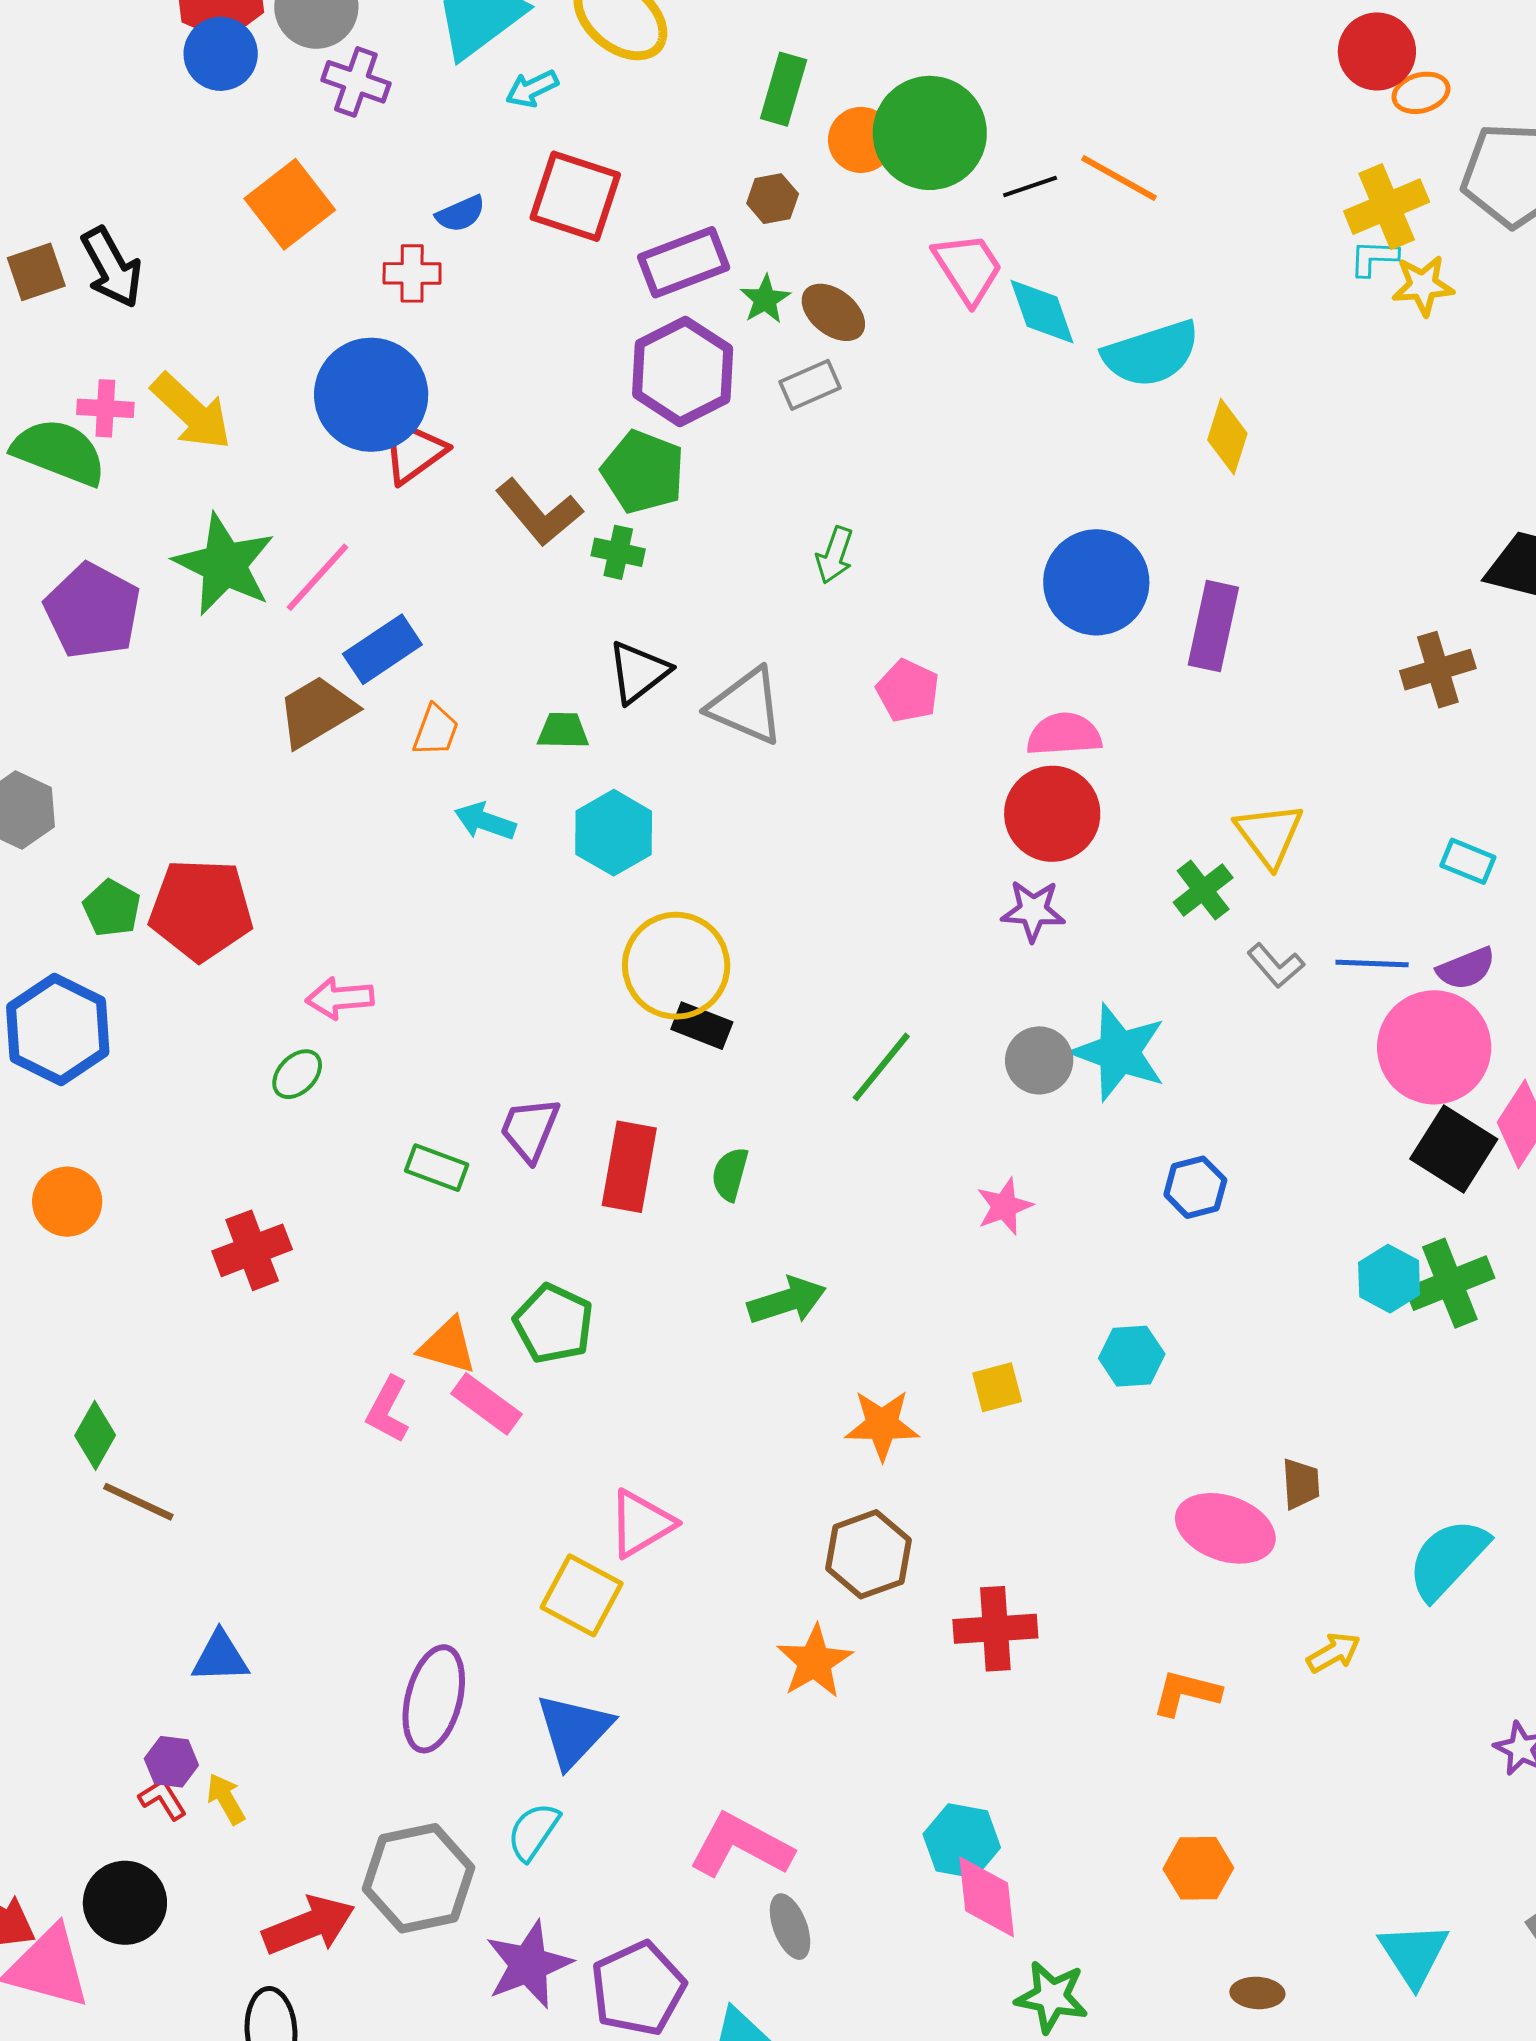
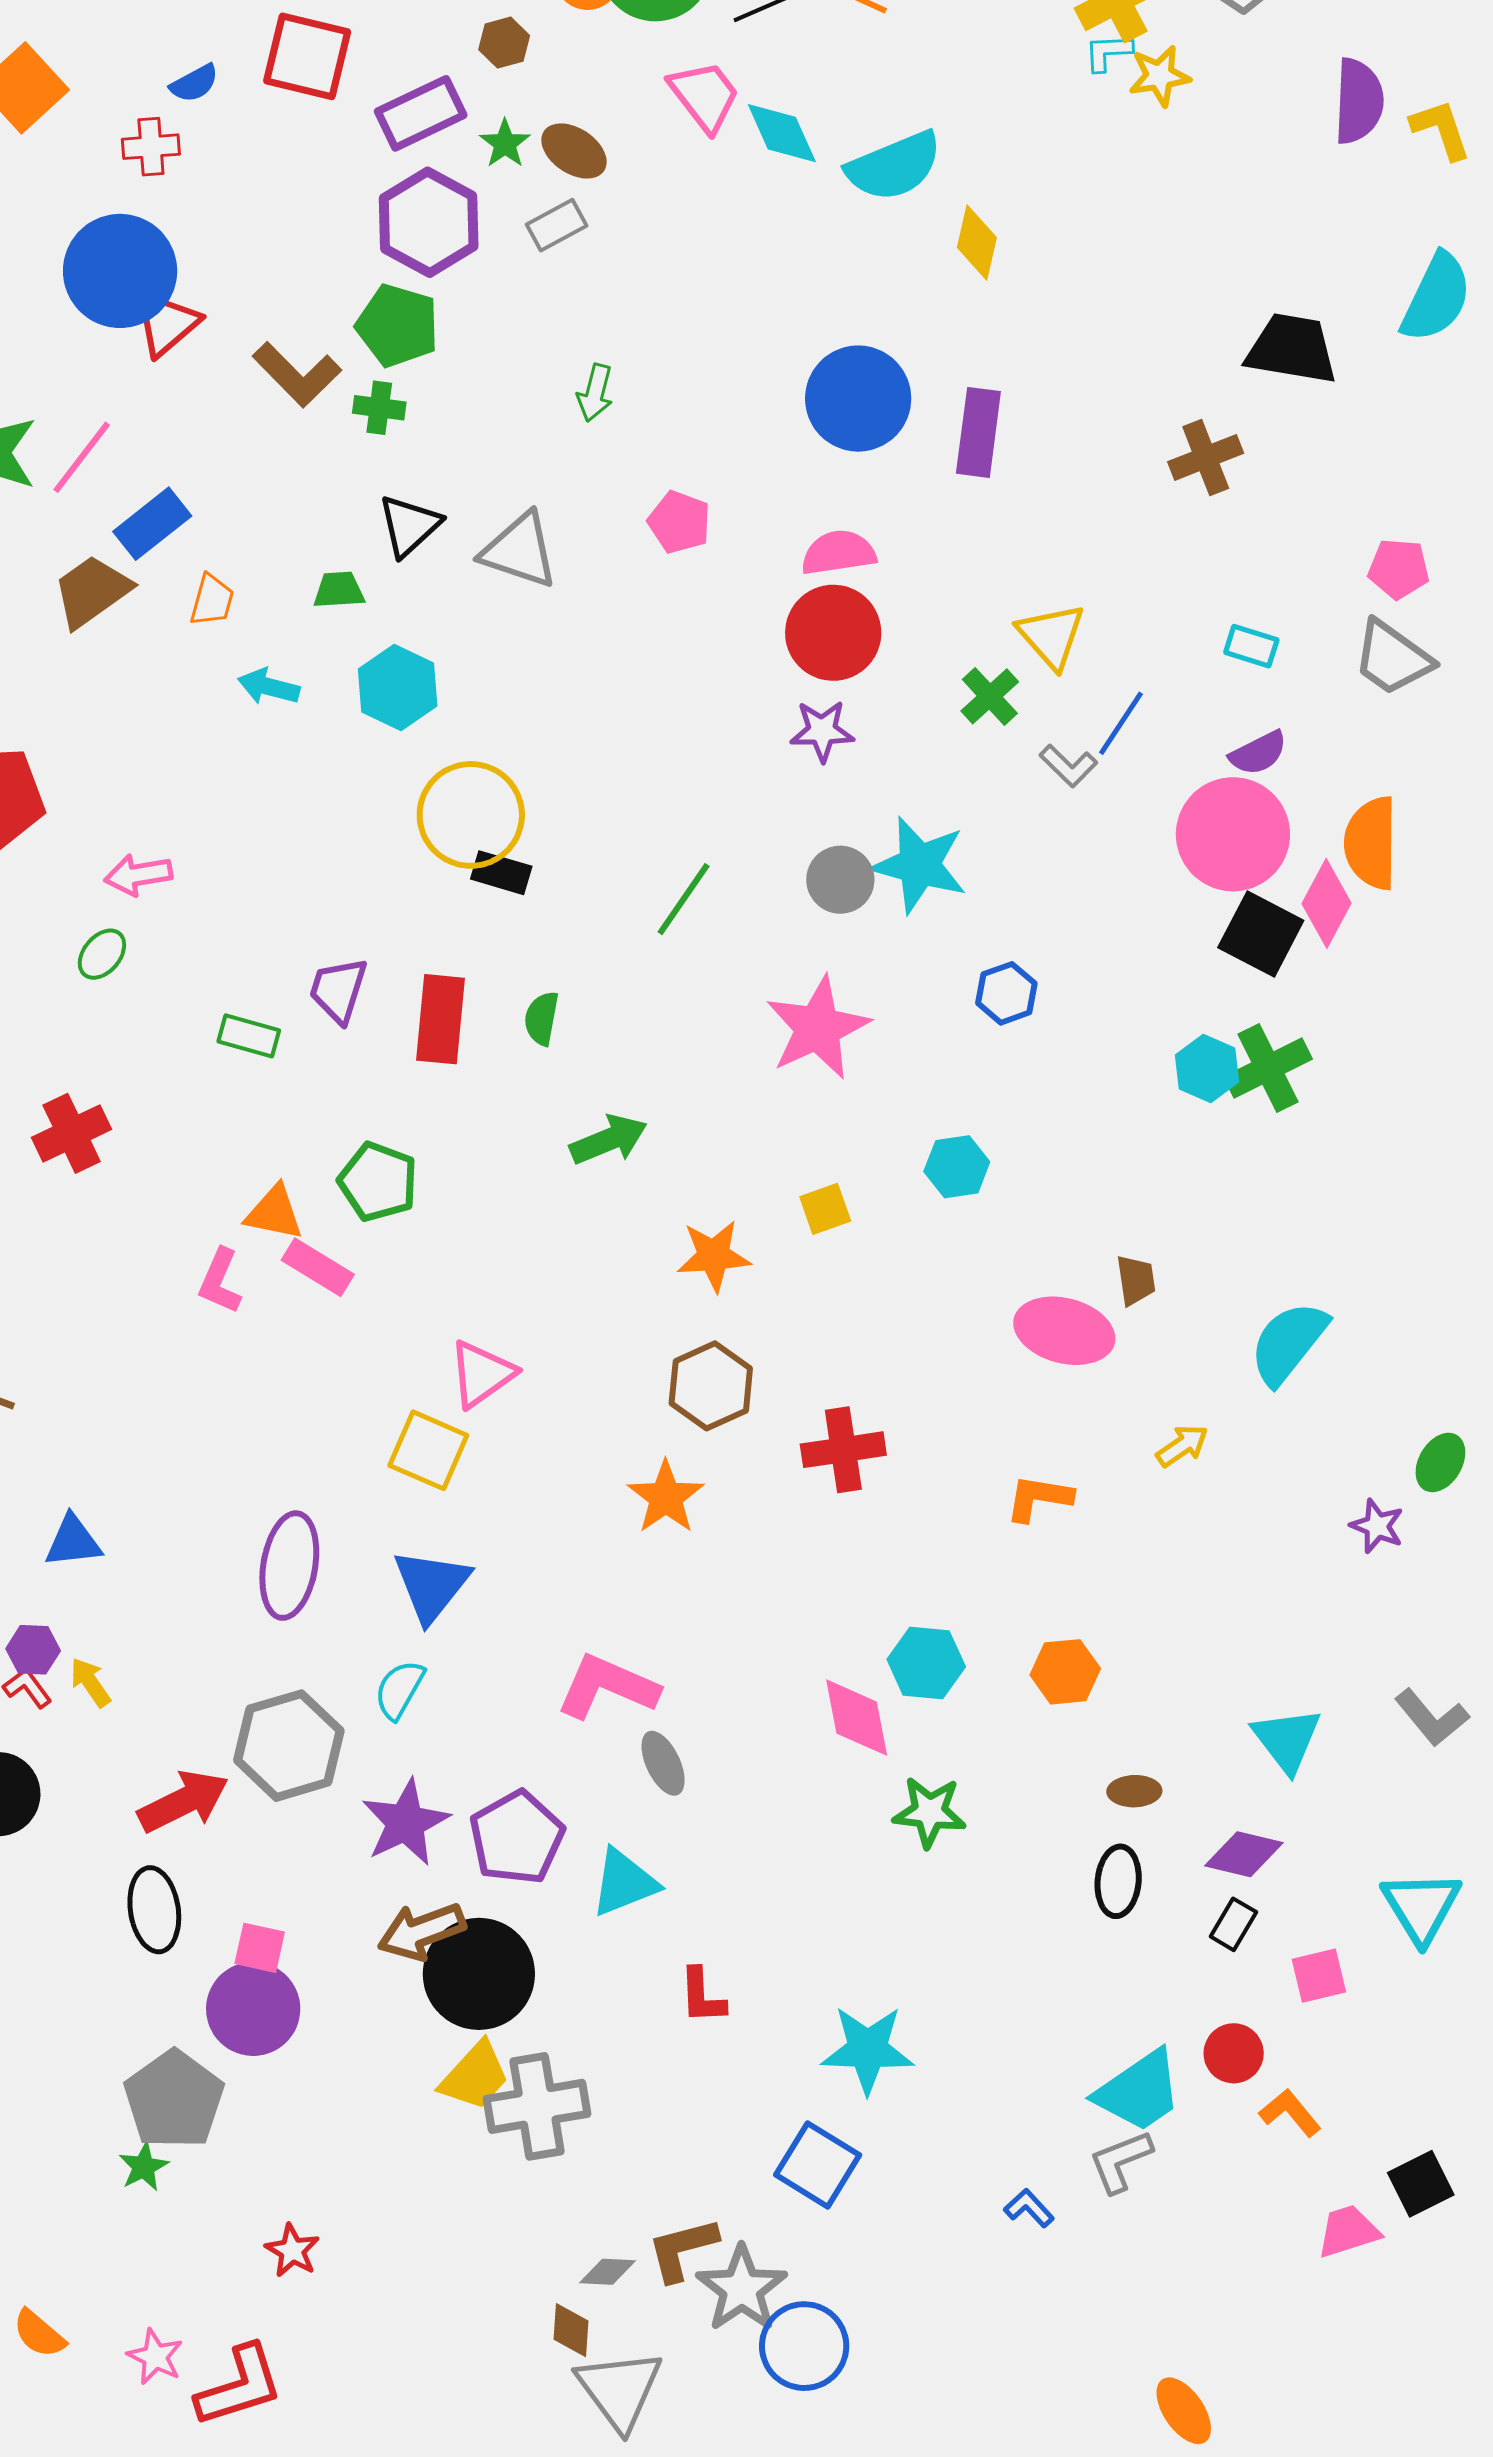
blue line: (1372, 964) -> (1121, 723), moved, turned -54
pink star: (1004, 1206) -> (818, 1028), size x1.8
cyan hexagon: (962, 1841) -> (926, 1663), moved

